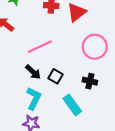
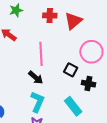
pink line: (40, 47) -> (41, 54), turned -65
black square: (55, 76) -> (71, 70), moved

